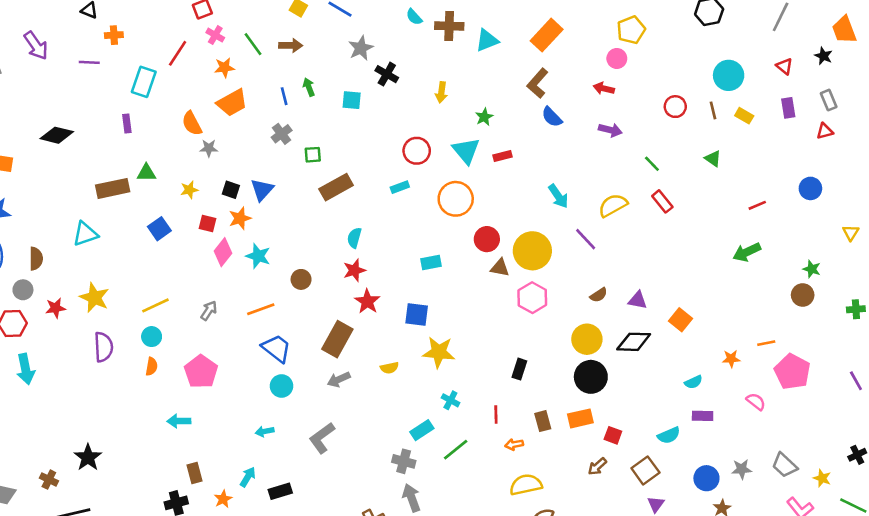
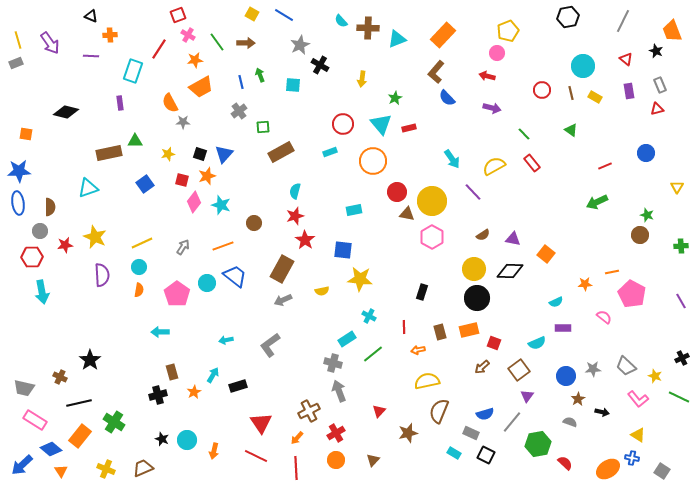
cyan circle: (282, 386) -> (207, 283), moved

